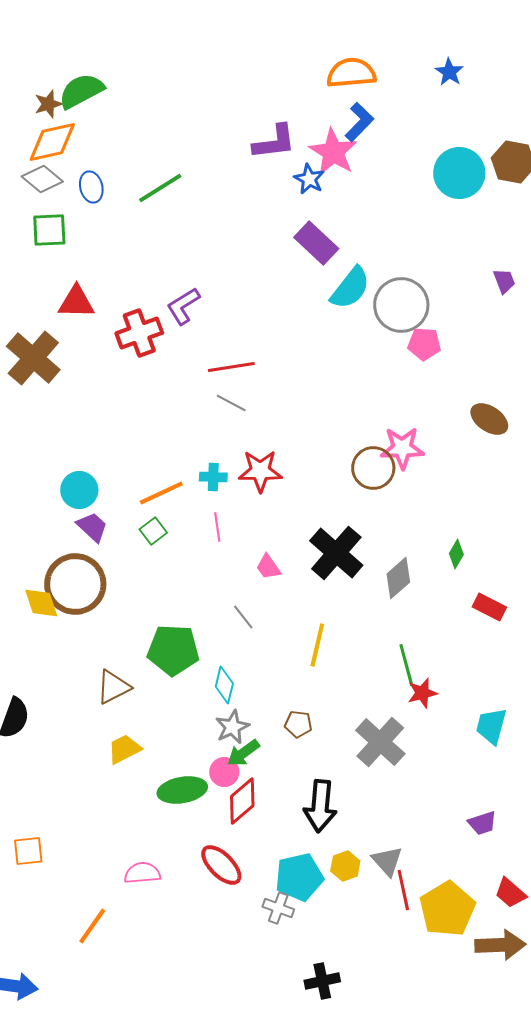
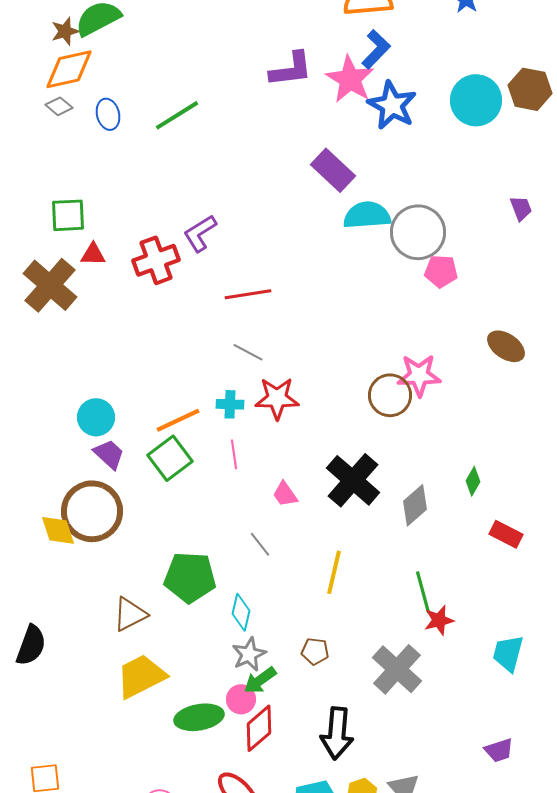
gray diamond: (42, 179) -> (59, 106), size x0.7
blue star: (309, 179) -> (392, 105), moved, size x1.6
green square: (49, 230) -> (68, 215), moved
cyan semicircle: (350, 288) -> (367, 215), turned -132
red triangle: (76, 302) -> (93, 254), moved, size x0.7
gray line: (231, 403) -> (248, 352), moved
green square: (153, 531) -> (170, 458), size x1.6
yellow trapezoid: (124, 749) -> (141, 676), size x1.5

